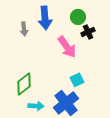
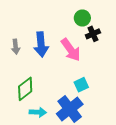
blue arrow: (45, 18) -> (41, 44), moved
gray arrow: (24, 29) -> (16, 47), moved

